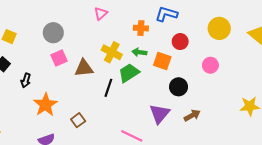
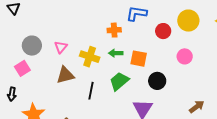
pink triangle: (101, 13) -> (61, 47), moved
red circle: (180, 42) -> (163, 31), moved
pink square: (59, 58) -> (22, 68), moved
green trapezoid: (129, 73) -> (119, 81), moved
brown arrow: (192, 115) -> (197, 107), moved

